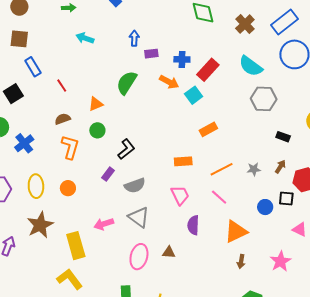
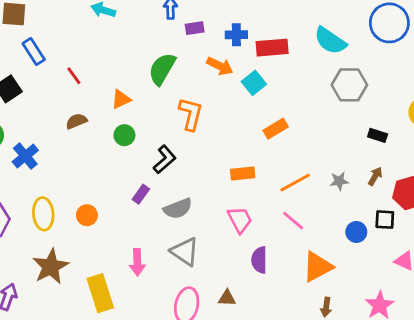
red rectangle: (208, 70) -> (272, 48), turned 45
orange L-shape: (70, 147) -> (191, 114), moved
pink arrow: (104, 224) -> (137, 262), turned -72

